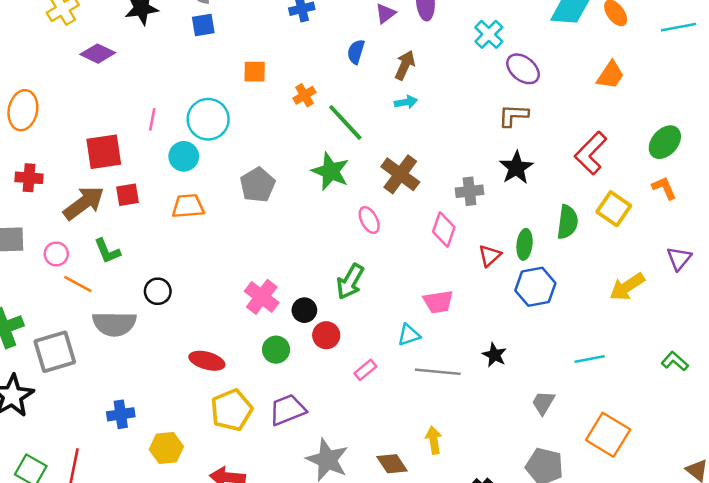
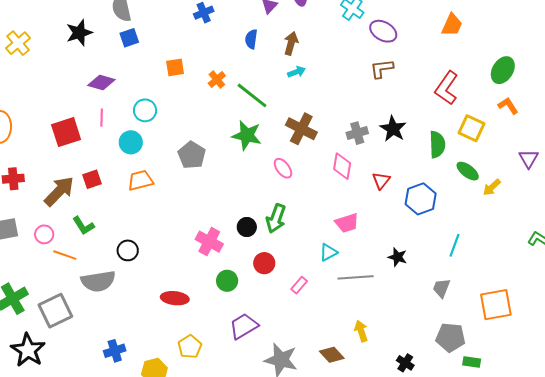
purple diamond: (98, 54) -> (101, 82), moved
cyan circle: (208, 119) -> (145, 110), size x0.7
red square: (104, 152) -> (66, 132), moved
black star: (516, 168) -> (393, 129), moved
green ellipse: (525, 244) -> (468, 171), moved, turned -50
yellow arrow: (627, 287) -> (492, 187), size x0.7
black circle: (304, 310) -> (247, 227), moved
cyan line: (590, 359) -> (454, 245), moved, turned -50
yellow pentagon: (232, 410) -> (190, 347), moved, size x0.7
orange square: (608, 435) -> (496, 305), turned -32

